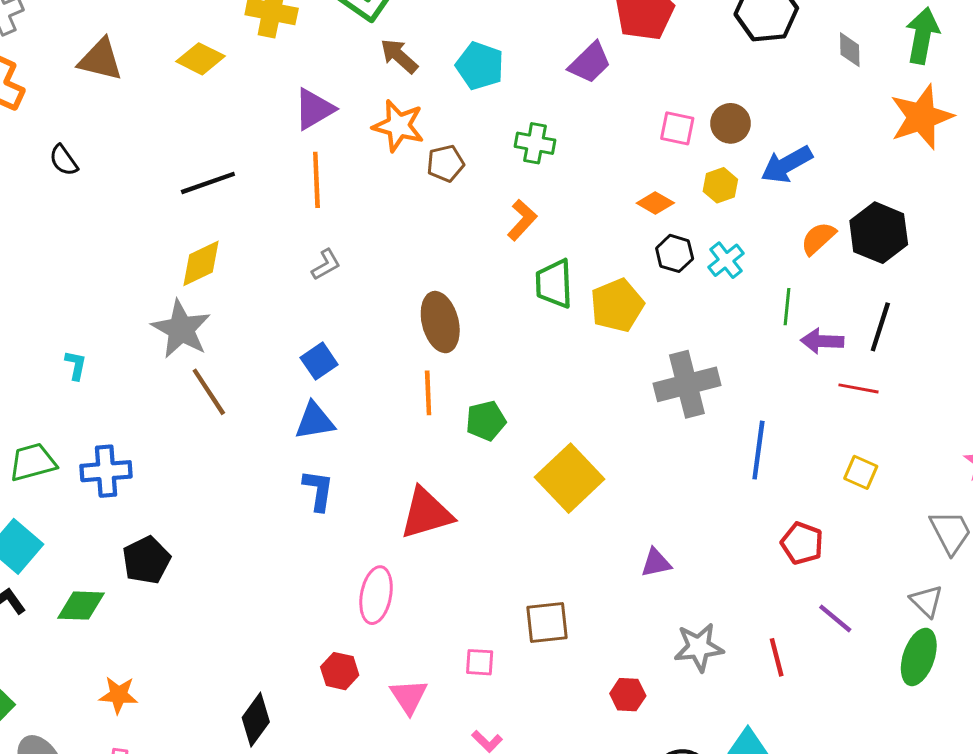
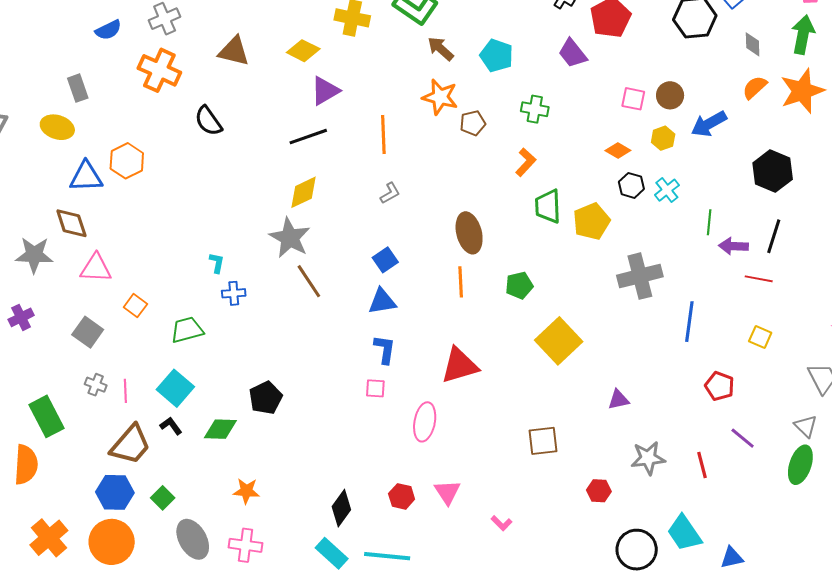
purple trapezoid: (590, 63) -> (573, 53), turned 96
purple triangle: (314, 109) -> (325, 91), moved
black semicircle: (64, 160) -> (208, 121), size x1.4
orange semicircle: (818, 238) -> (755, 87), moved
green pentagon: (486, 421) -> (519, 285), moved
blue cross: (106, 471) -> (234, 293), moved, size x0.7
pink square: (480, 662) -> (375, 388), moved
red hexagon: (340, 671) -> (402, 496), moved

